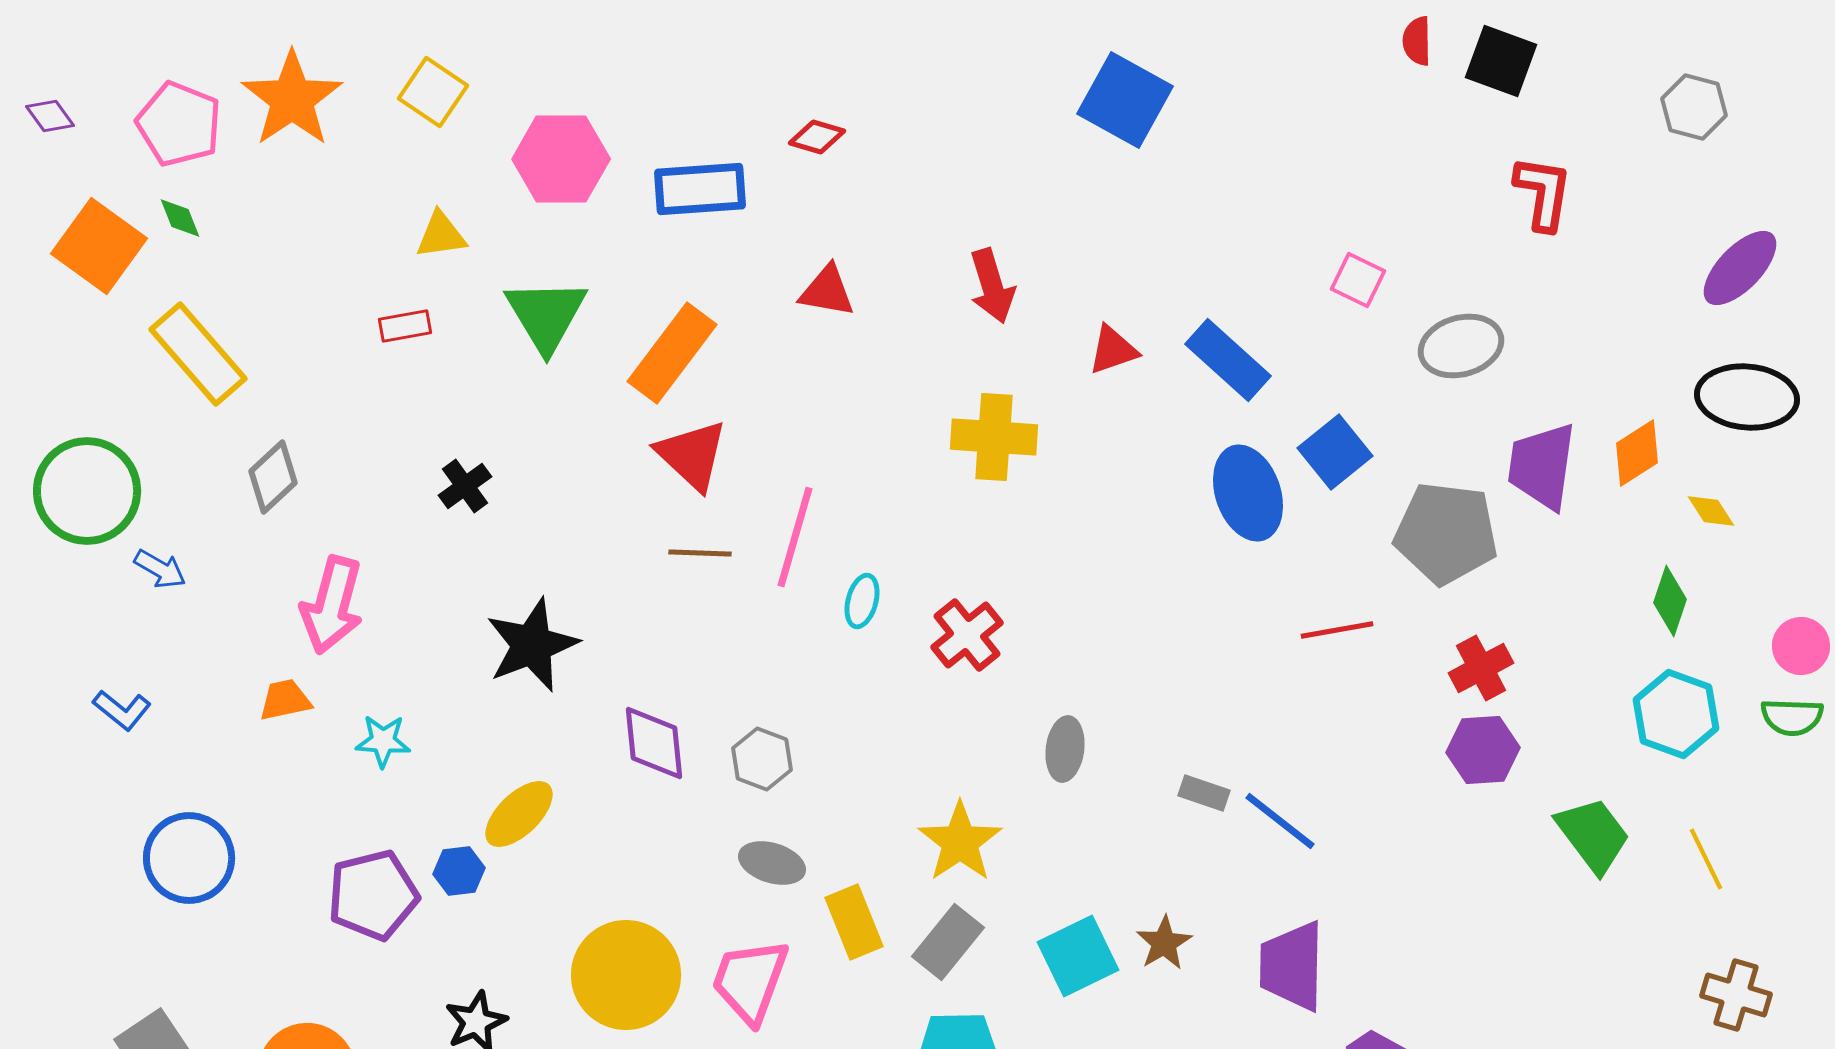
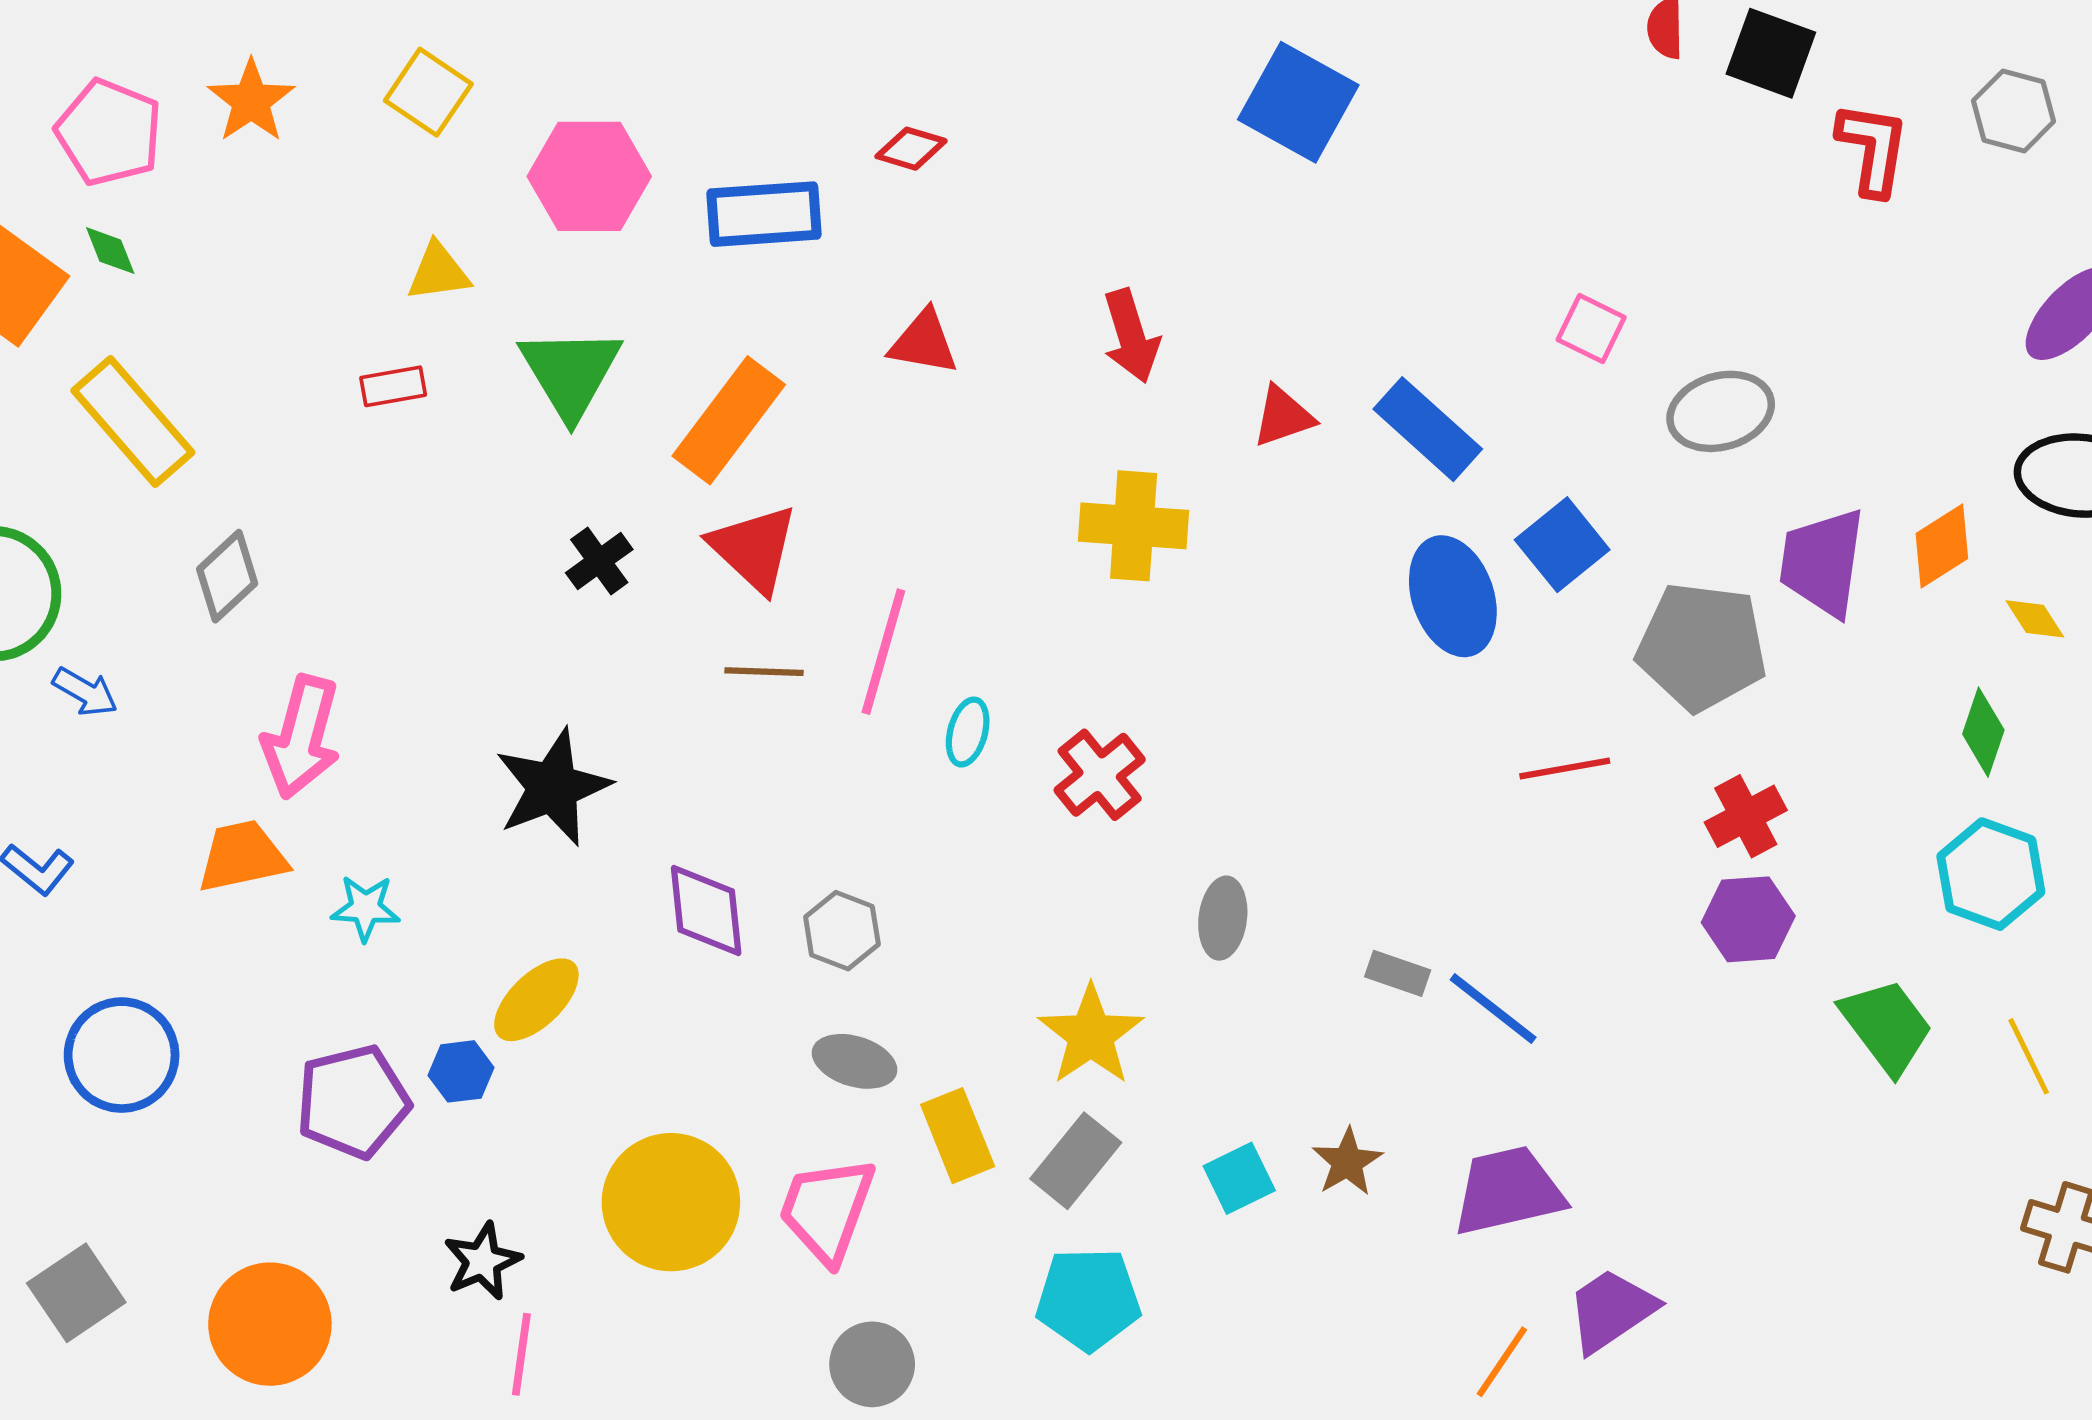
orange star: (292, 99) -> (251, 101), size x0.7
red L-shape: (1543, 193) -> (1873, 149), moved
black cross: (465, 486) -> (599, 561), moved
orange trapezoid: (285, 700) -> (242, 856), size x1.4
cyan square: (1078, 956) -> (1239, 1178), size x0.7
purple trapezoid: (1292, 966) -> (1508, 1191), turned 76

